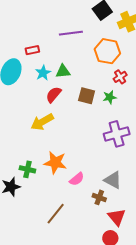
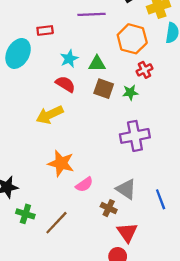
green triangle: (63, 71) -> (97, 64), moved
cyan star: (43, 73) -> (69, 59), moved
red semicircle: (54, 95) -> (65, 84), turned 78
green cross: (27, 169) -> (25, 214), moved

